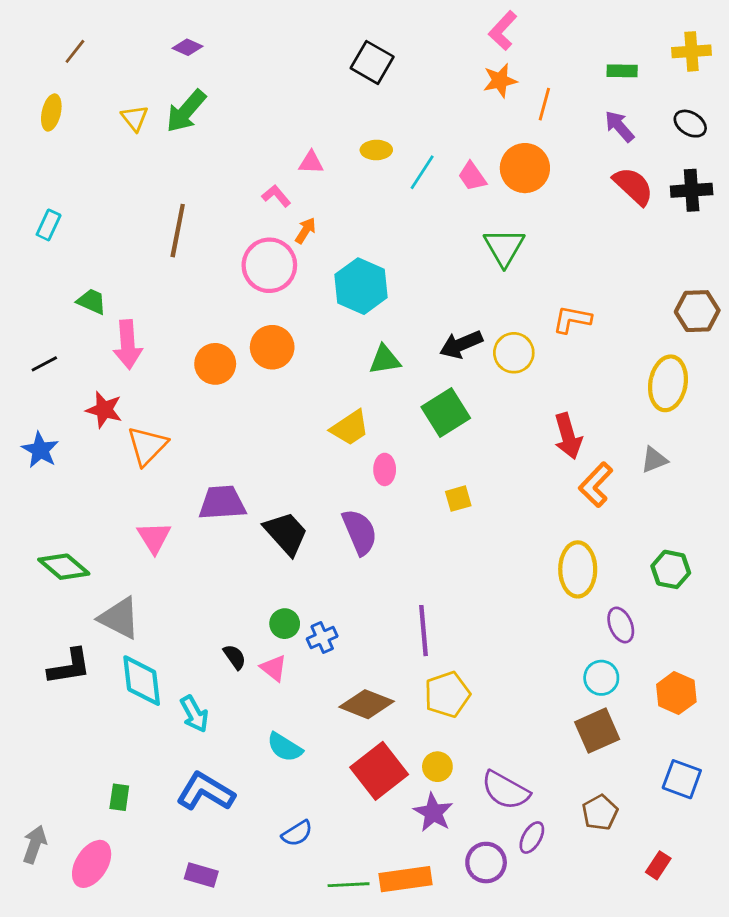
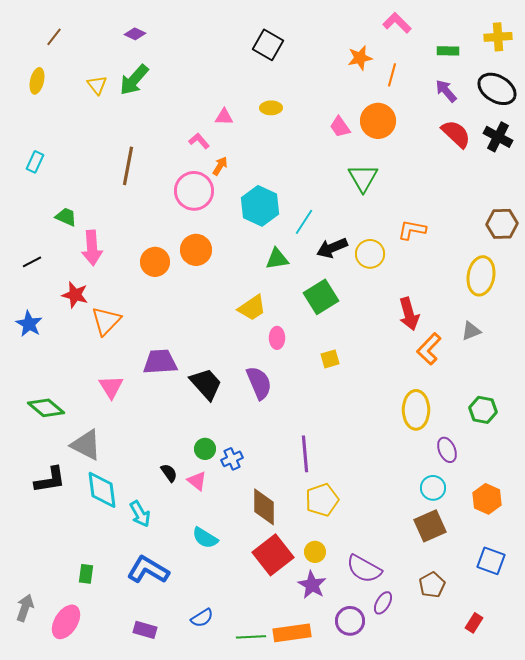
pink L-shape: (503, 31) -> (397, 23), moved, turned 92
black ellipse: (690, 124) -> (497, 89), size x1.6
cyan line: (422, 172) -> (304, 222), moved
black cross: (692, 190) -> (498, 137), turned 32
brown diamond: (367, 704) -> (264, 507), turned 69
blue semicircle: (297, 833) -> (202, 618), moved

